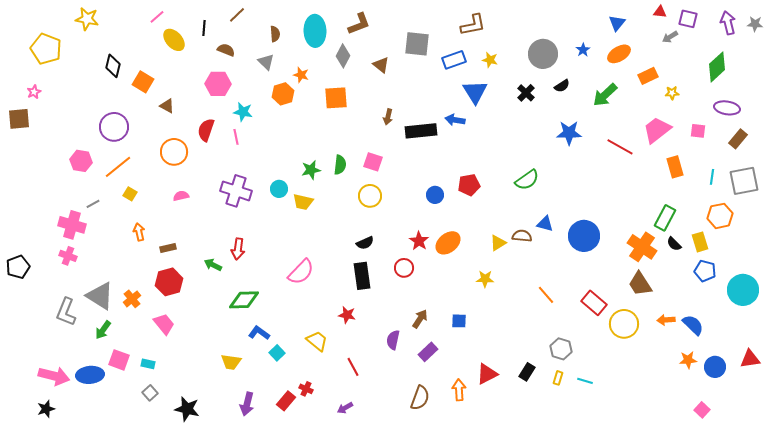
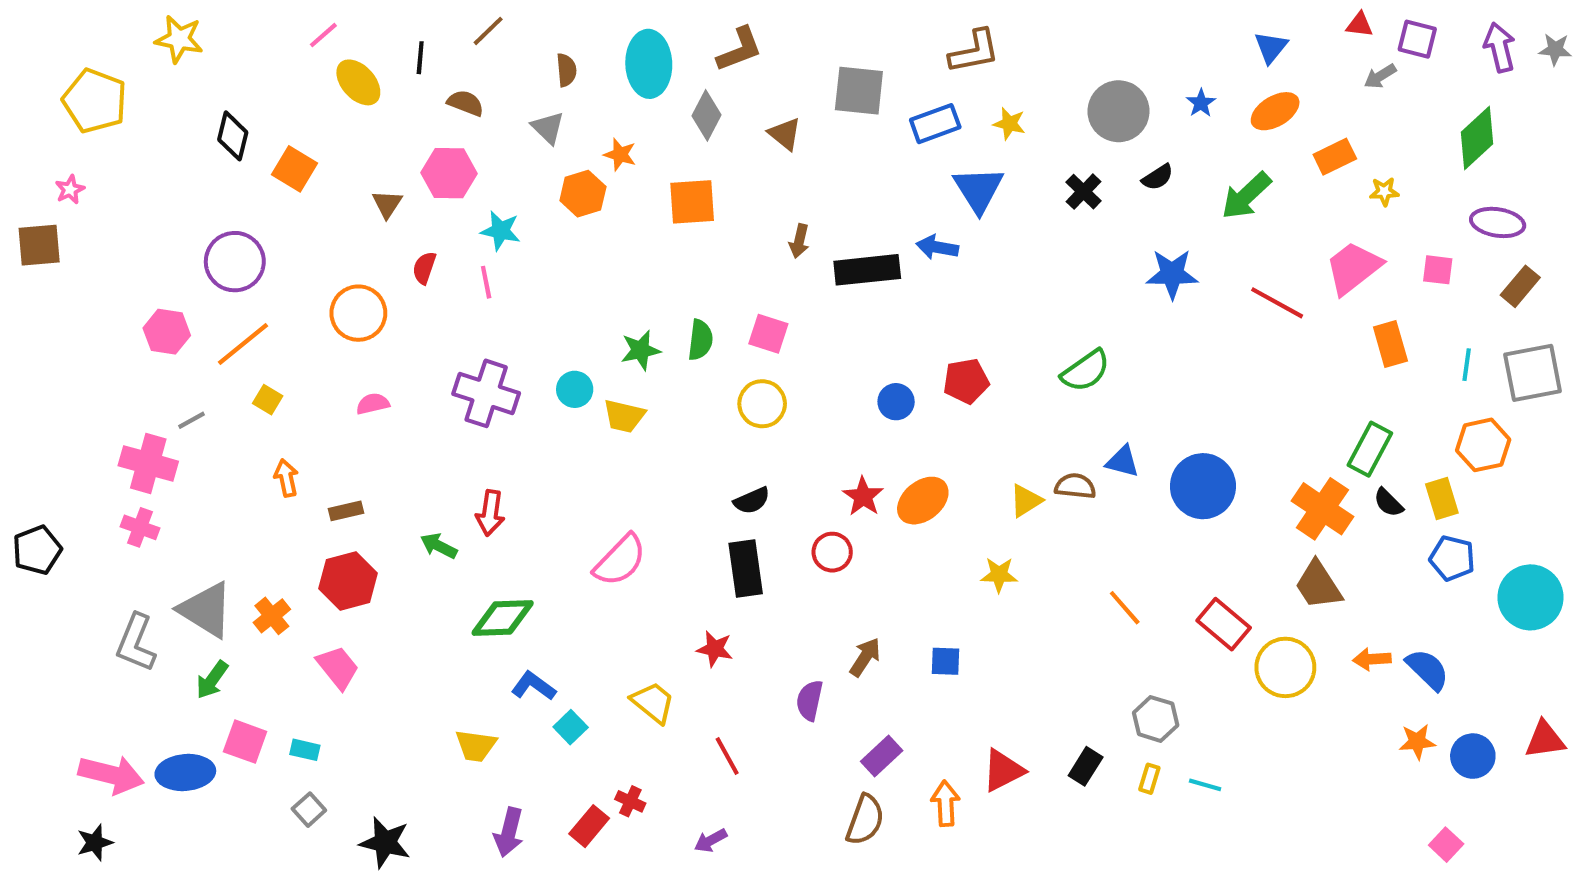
brown triangle: (167, 106) -> (387, 204), moved, turned 35
red semicircle: (206, 130) -> (424, 268), size x0.7
purple rectangle: (428, 352) -> (882, 756), moved

